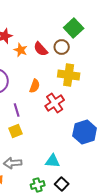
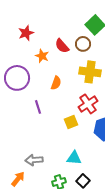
orange star: (21, 50) -> (42, 56), moved
red cross: (55, 103) -> (88, 104), moved
yellow square: (16, 131) -> (71, 122), moved

